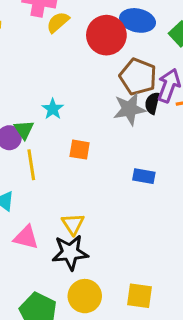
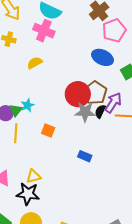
yellow semicircle: (58, 22) -> (35, 63), moved
red circle: (106, 35) -> (78, 94), moved
cyan star: (53, 109) -> (27, 105), moved
yellow triangle: (73, 224) -> (34, 176), turned 35

